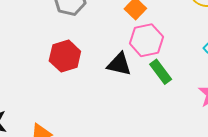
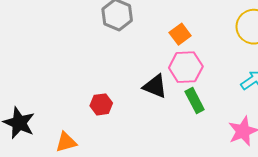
red hexagon: (65, 56) -> (101, 104), moved, size x0.7

